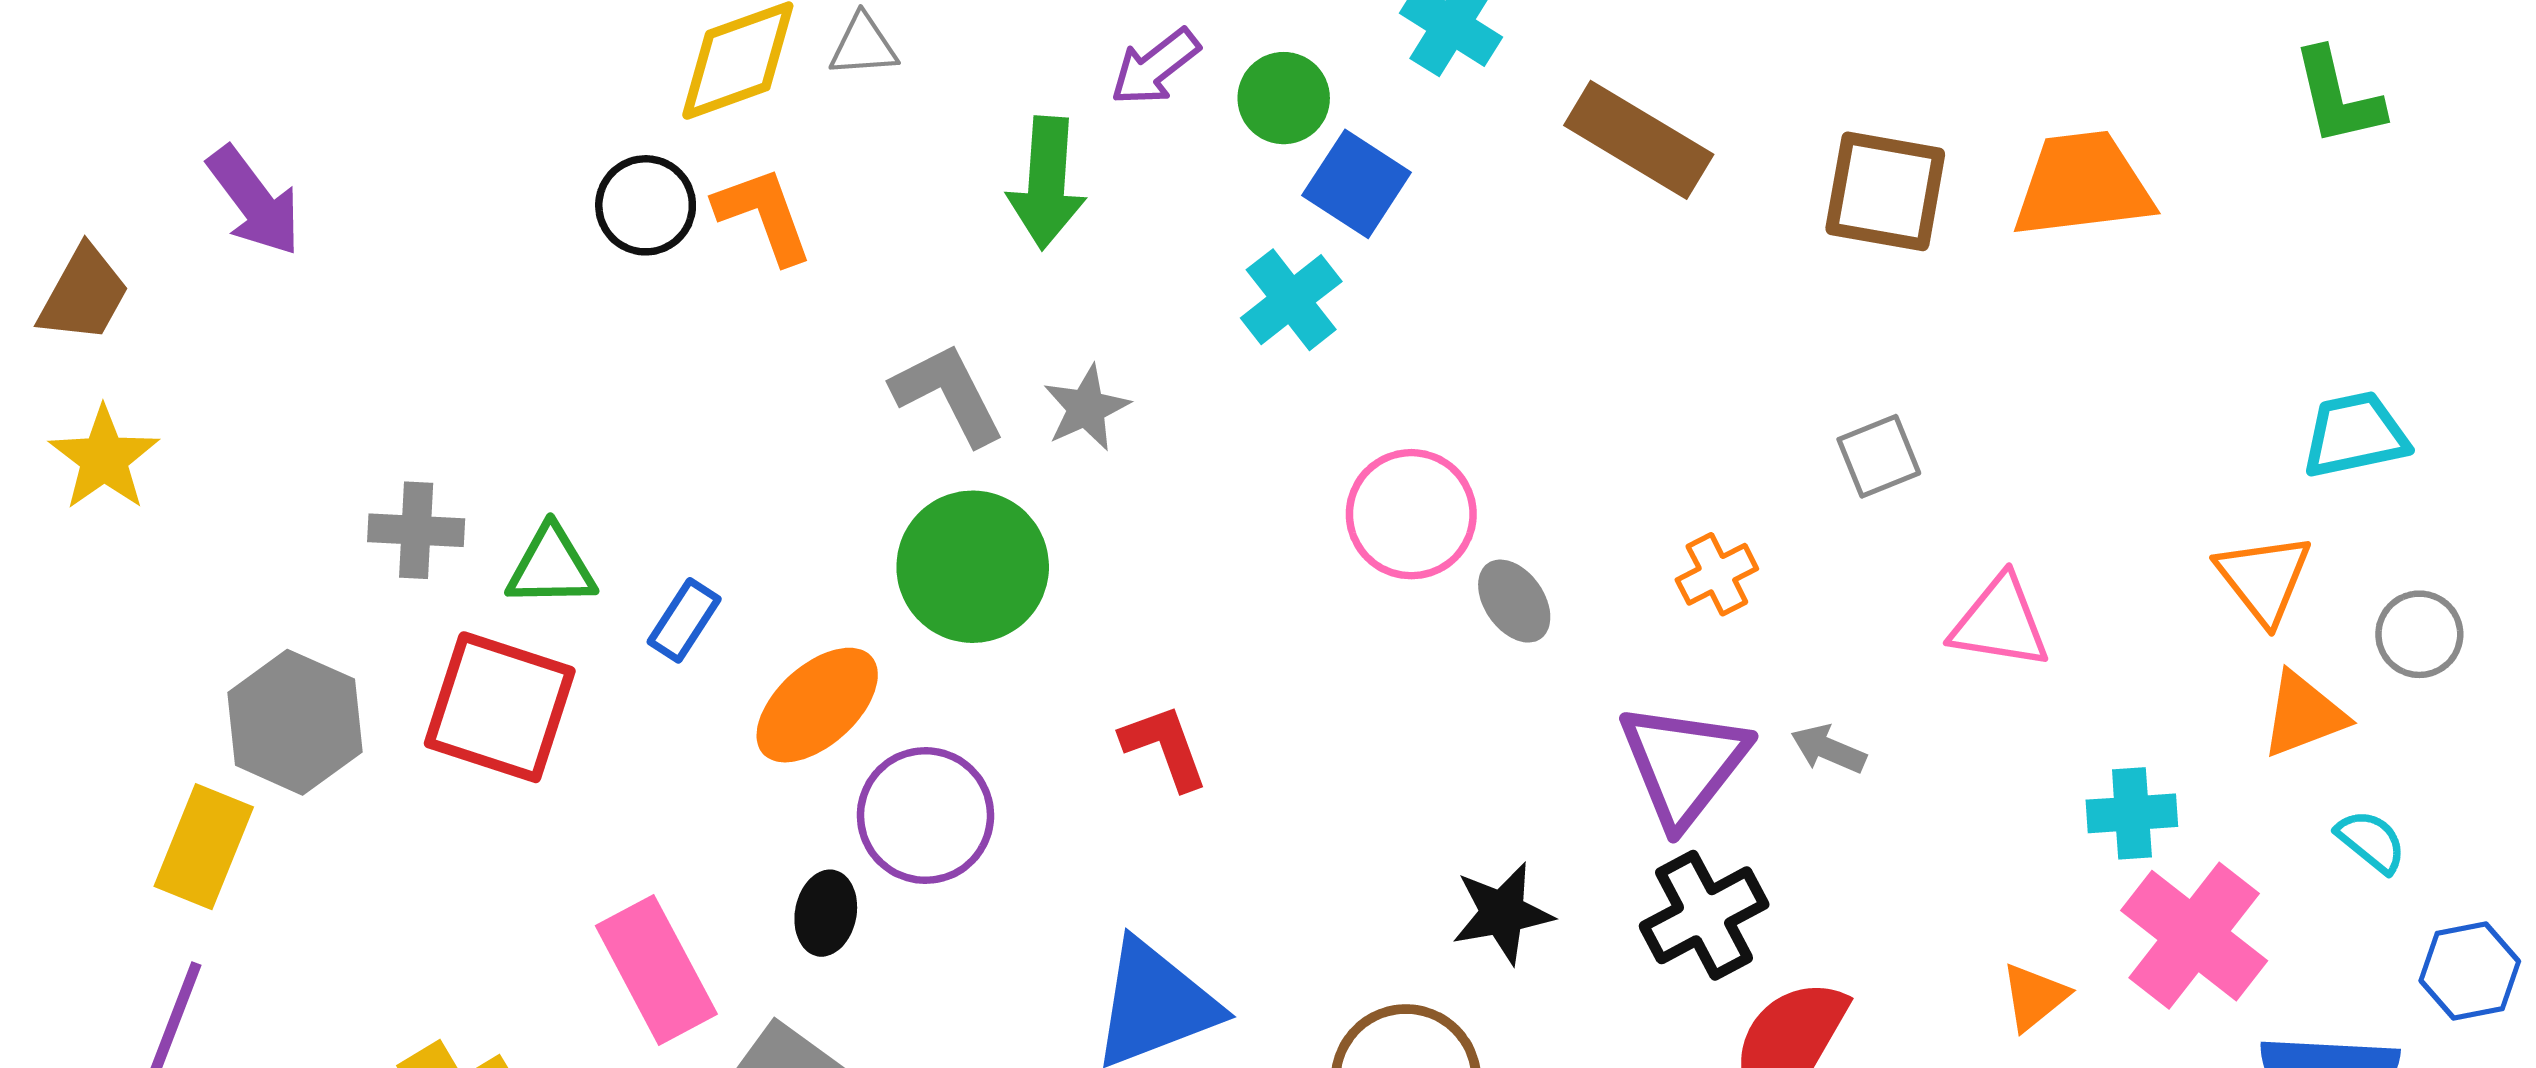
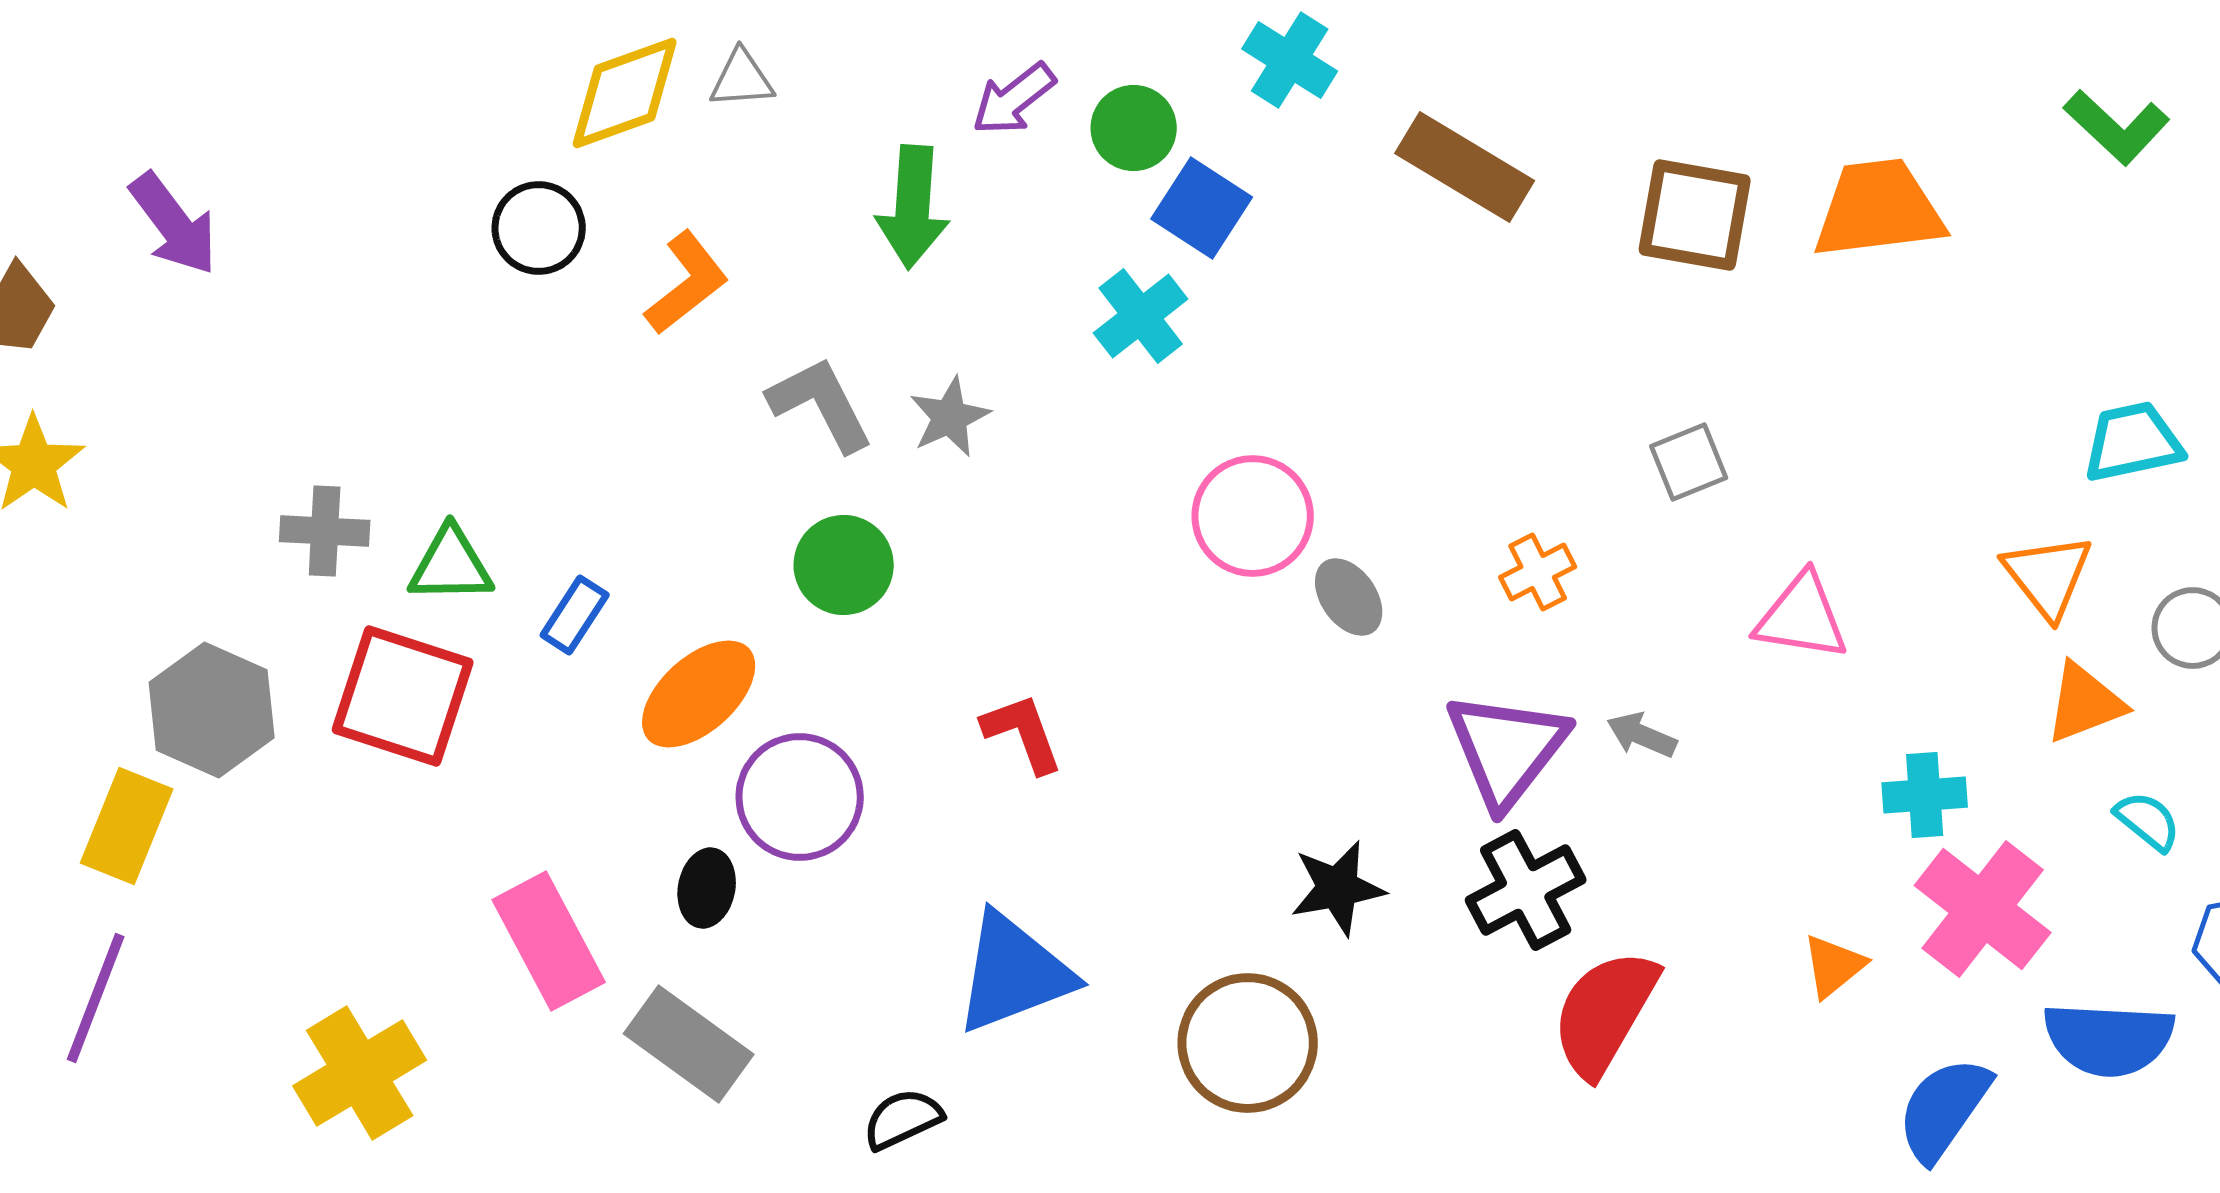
green L-shape: (2338, 97) -> (2117, 127), turned -34
orange L-shape: (764, 215) -> (687, 283), moved, turned 72
green circle: (973, 567) -> (844, 565), size x0.7

